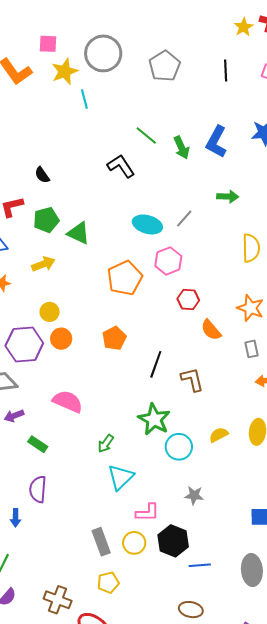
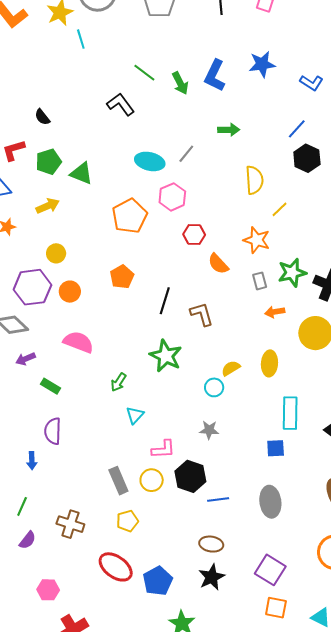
orange circle: (61, 339) -> (70, 292), moved
cyan circle: (179, 447) -> (214, 387), moved, size x0.7
cyan triangle: (121, 477) -> (135, 415), size x0.7
brown cross: (58, 600) -> (70, 524), moved

